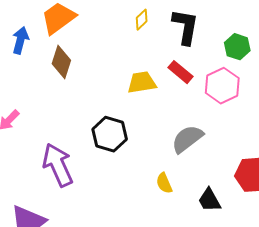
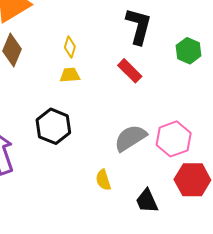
yellow diamond: (142, 20) -> (70, 47), moved, turned -35
yellow trapezoid: (142, 82) -> (70, 75), moved, size x0.7
pink hexagon: (222, 86) -> (174, 139), moved

